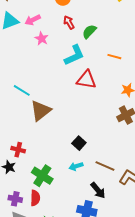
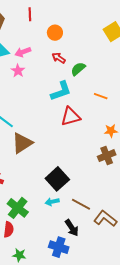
red arrow: (69, 22) -> (59, 58), turned -32
pink star: (42, 39) -> (18, 71), moved
red triangle: (86, 80) -> (71, 117), turned -30
black square: (79, 143) -> (57, 179), size x1.6

